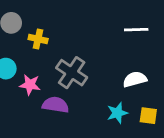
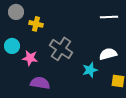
purple semicircle: (56, 105) -> (40, 83), moved
cyan star: (117, 113) -> (90, 70), moved

